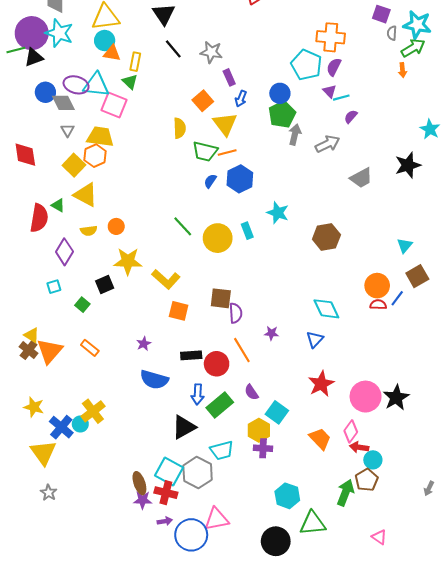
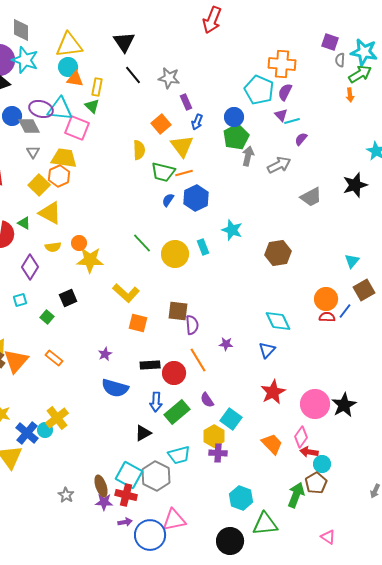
yellow star: (128, 261) -> (90, 260), moved
black triangle: (184, 427) -> (143, 433), size x0.7
gray star: (49, 493) -> (66, 495), moved

